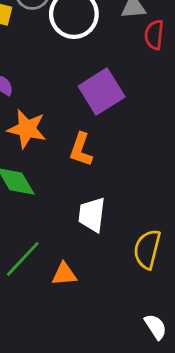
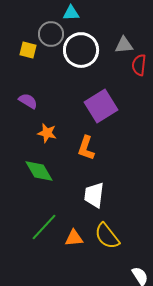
orange star: (27, 129) -> (47, 133), size x0.7
yellow semicircle: (147, 249) -> (107, 236), moved, turned -52

